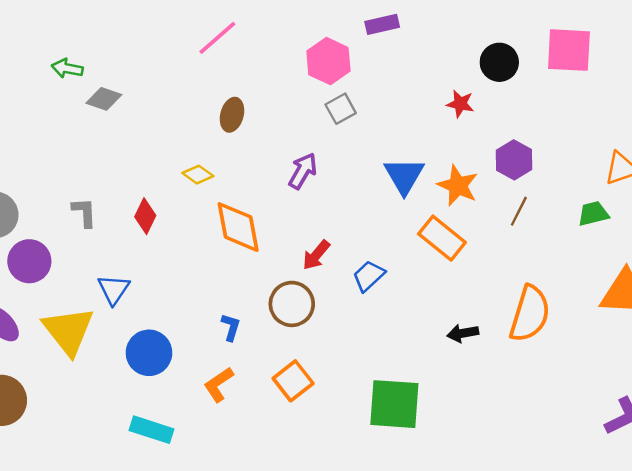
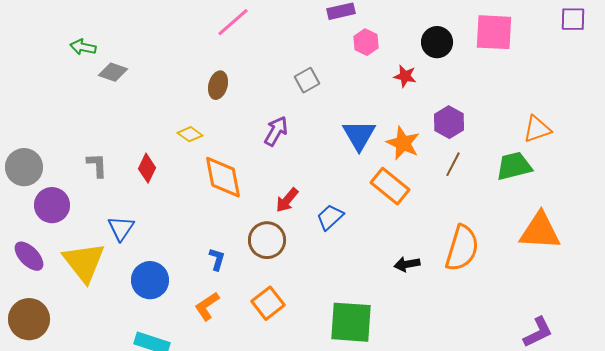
pink line: (217, 38) -> (233, 22), moved
pink hexagon: (328, 61) -> (366, 42), moved, size x0.7
green trapezoid: (593, 214) -> (514, 166), size x1.4

